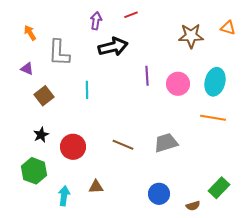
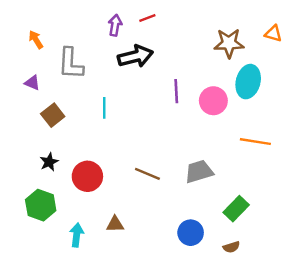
red line: (131, 15) -> (147, 18), moved
cyan ellipse: (215, 82) -> (248, 82), moved
green rectangle: (219, 188) -> (236, 209), moved

